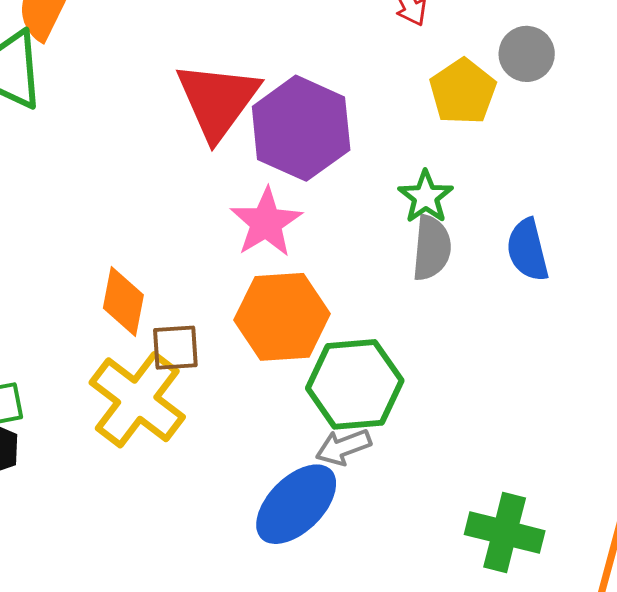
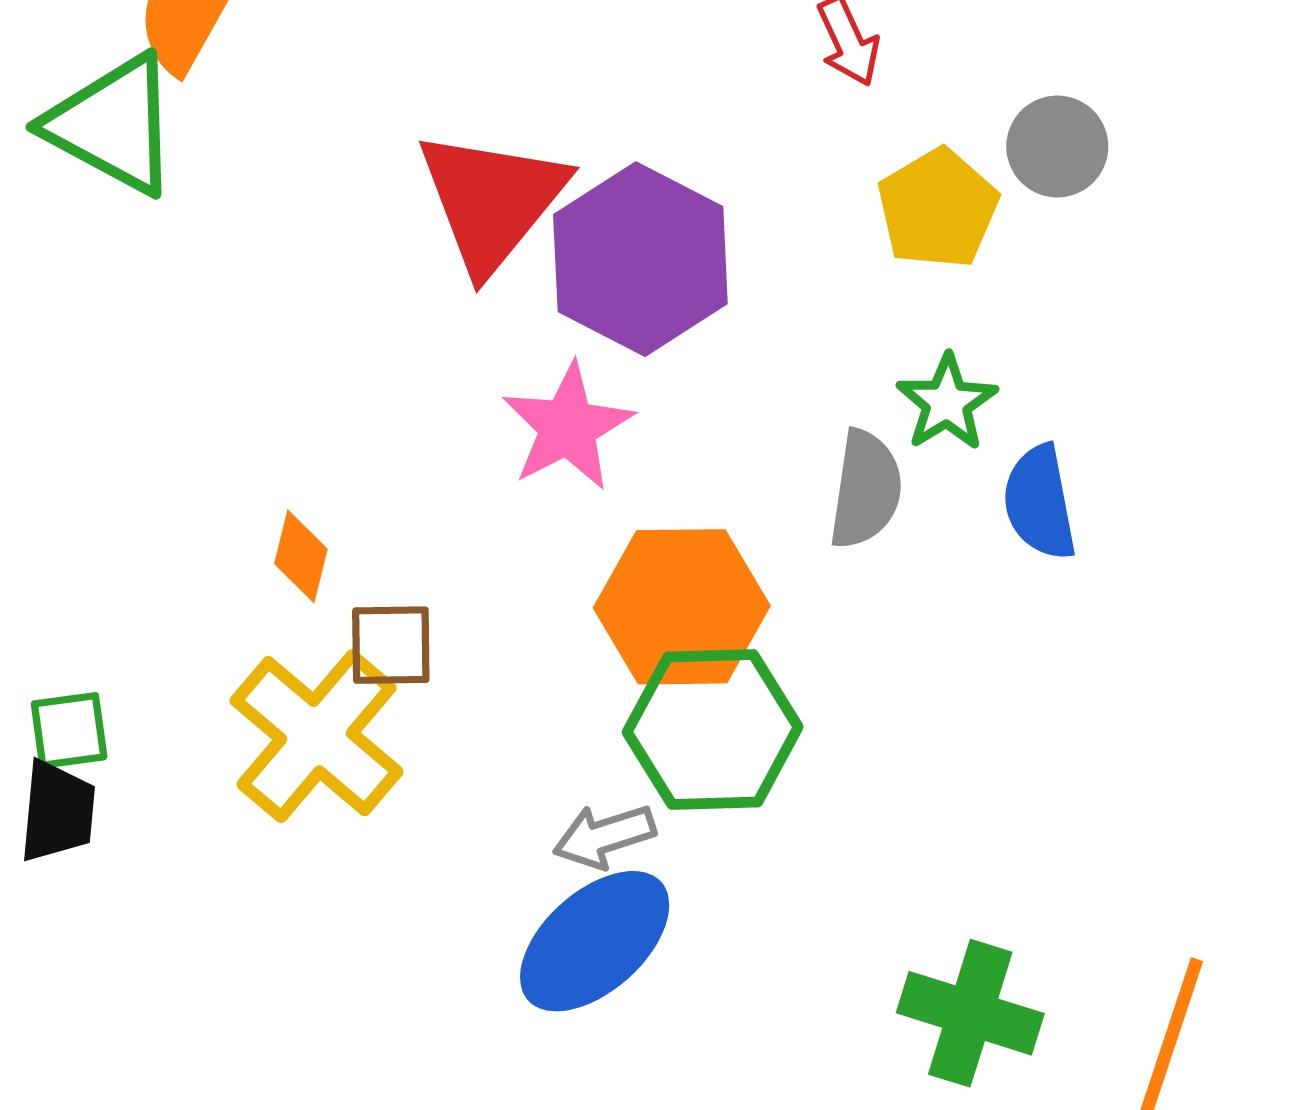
green star: (426, 197) -> (947, 403), moved
orange diamond: (123, 302) -> (301, 556), size x0.7
orange hexagon: (282, 317) -> (682, 607), moved
gray arrow: (343, 447) -> (604, 836), moved

